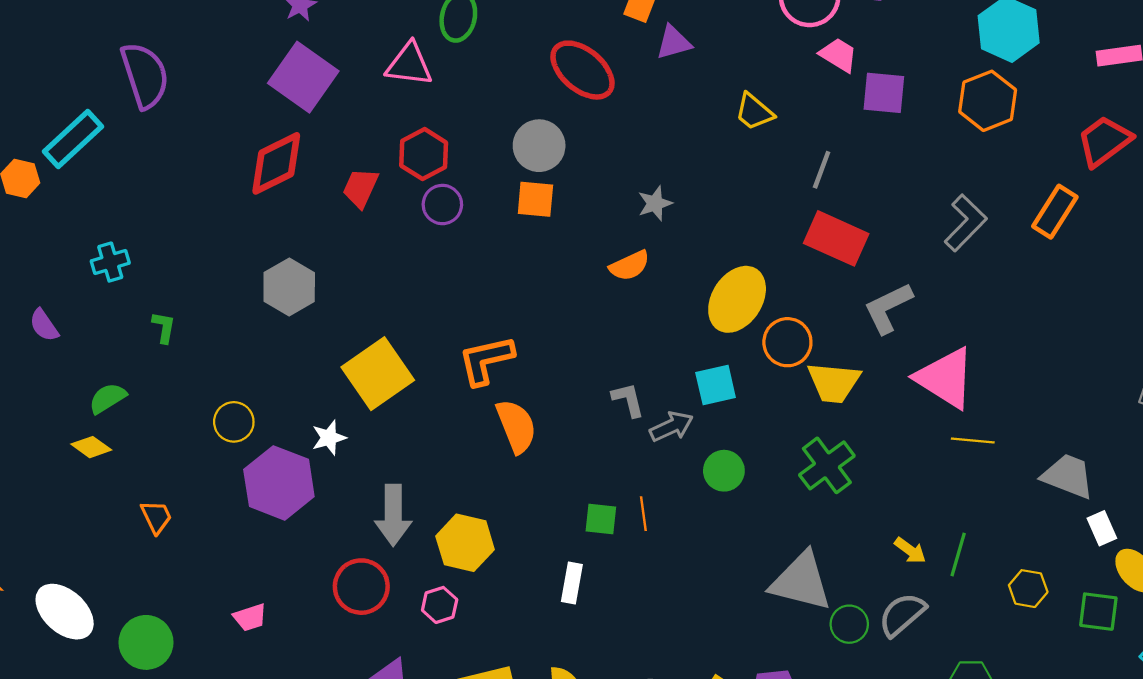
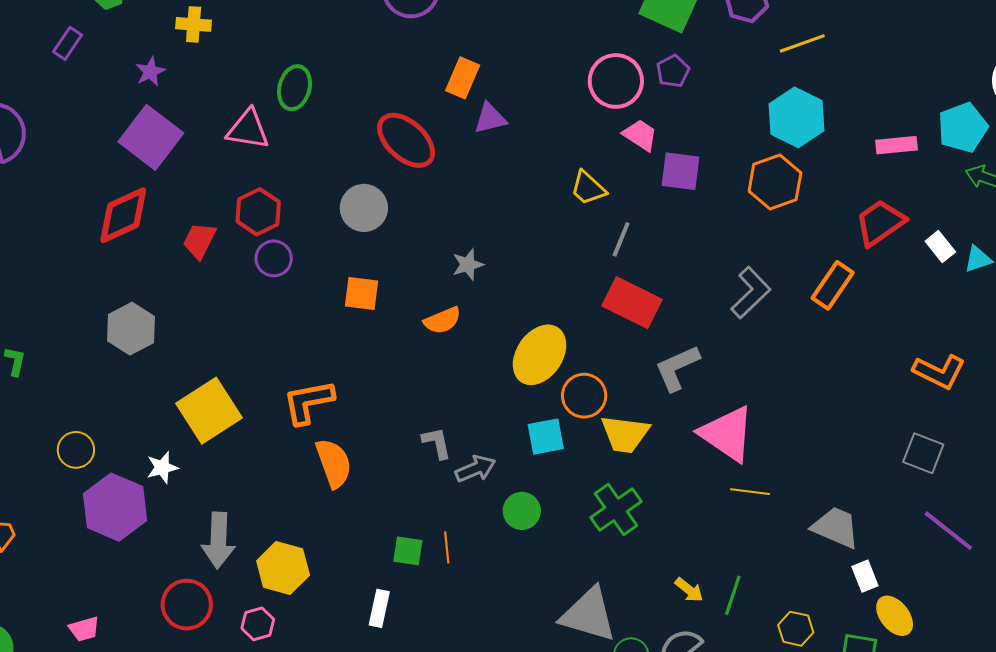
yellow trapezoid: (754, 112) -> (588, 188), moved
orange square: (535, 199) -> (362, 293), moved
cyan square: (716, 385) -> (546, 437), moved

